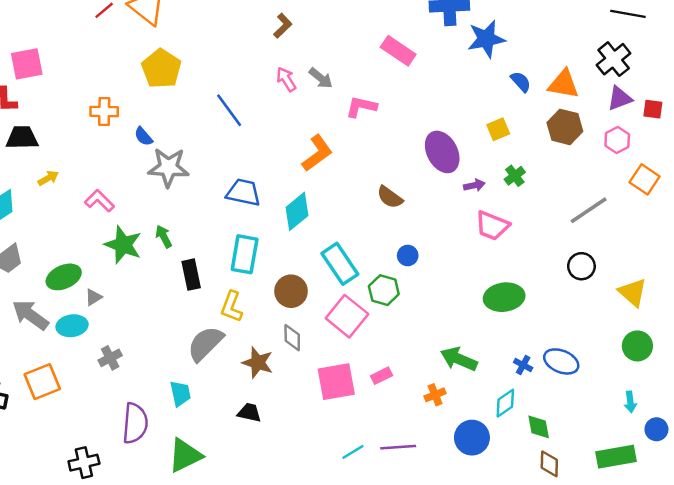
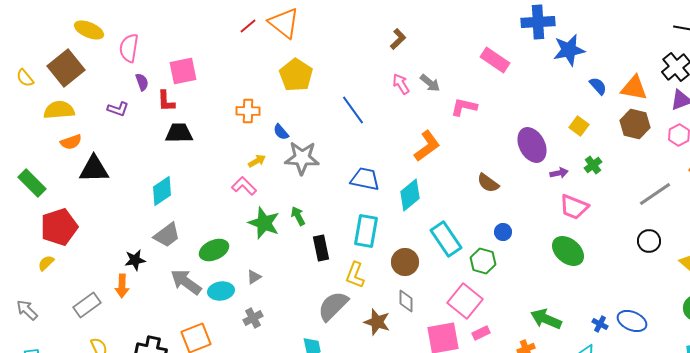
yellow square: (498, 129) -> (579, 126), turned -30
yellow arrow: (48, 178) -> (257, 161), moved
gray triangle: (93, 297) -> (254, 277), moved
green ellipse: (504, 297) -> (568, 251), moved, turned 48
pink square: (347, 316) -> (465, 301), moved

